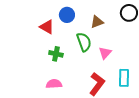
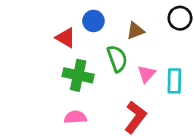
green cross: (56, 54) -> (78, 75), size x1.5
cyan rectangle: (124, 78) -> (174, 81), moved

